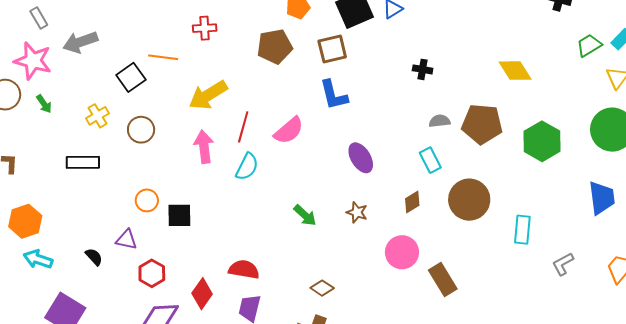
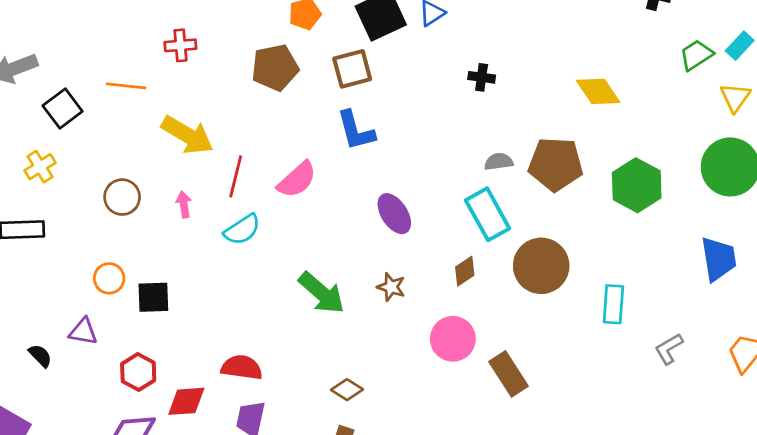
black cross: (423, 69) -> (482, 77), moved
black square: (131, 77) -> (63, 108), moved
yellow arrow: (208, 95) -> (187, 135), turned -117
brown circle: (141, 130) -> (122, 197), moved
pink arrow: (204, 147) -> (184, 204), size x0.6
cyan rectangle: (430, 160) -> (488, 214), size x1.5
cyan semicircle: (247, 167) -> (242, 230), turned 32
green arrow: (305, 215) -> (322, 293), size x1.5
red hexagon: (152, 273) -> (138, 372), moved
red diamond: (202, 294) -> (186, 401), turned 52

